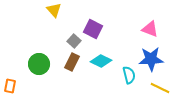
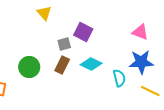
gray square: (74, 41) -> (64, 44), turned 32

